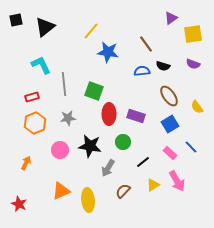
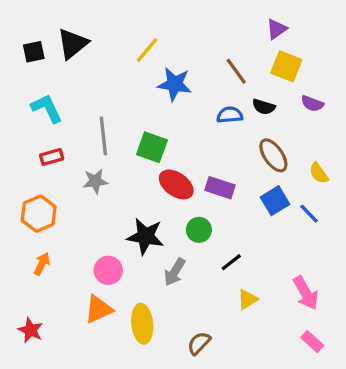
black square: (16, 20) -> (34, 52), moved
yellow square: (193, 34) -> (286, 66), moved, turned 30
cyan L-shape: (41, 65) -> (47, 108), moved
red ellipse: (109, 114) -> (176, 184), turned -55
gray star: (68, 118) -> (95, 181), moved
orange hexagon: (35, 123) -> (39, 214), moved
blue line: (191, 147) -> (309, 214), moved
pink circle: (60, 150) -> (108, 270), moved
pink rectangle: (170, 153) -> (312, 342), moved
pink arrow: (177, 181) -> (306, 293), moved
brown semicircle: (123, 191) -> (199, 343), moved

